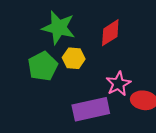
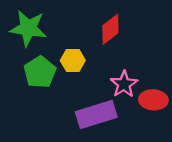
green star: (59, 28) -> (28, 28), moved

